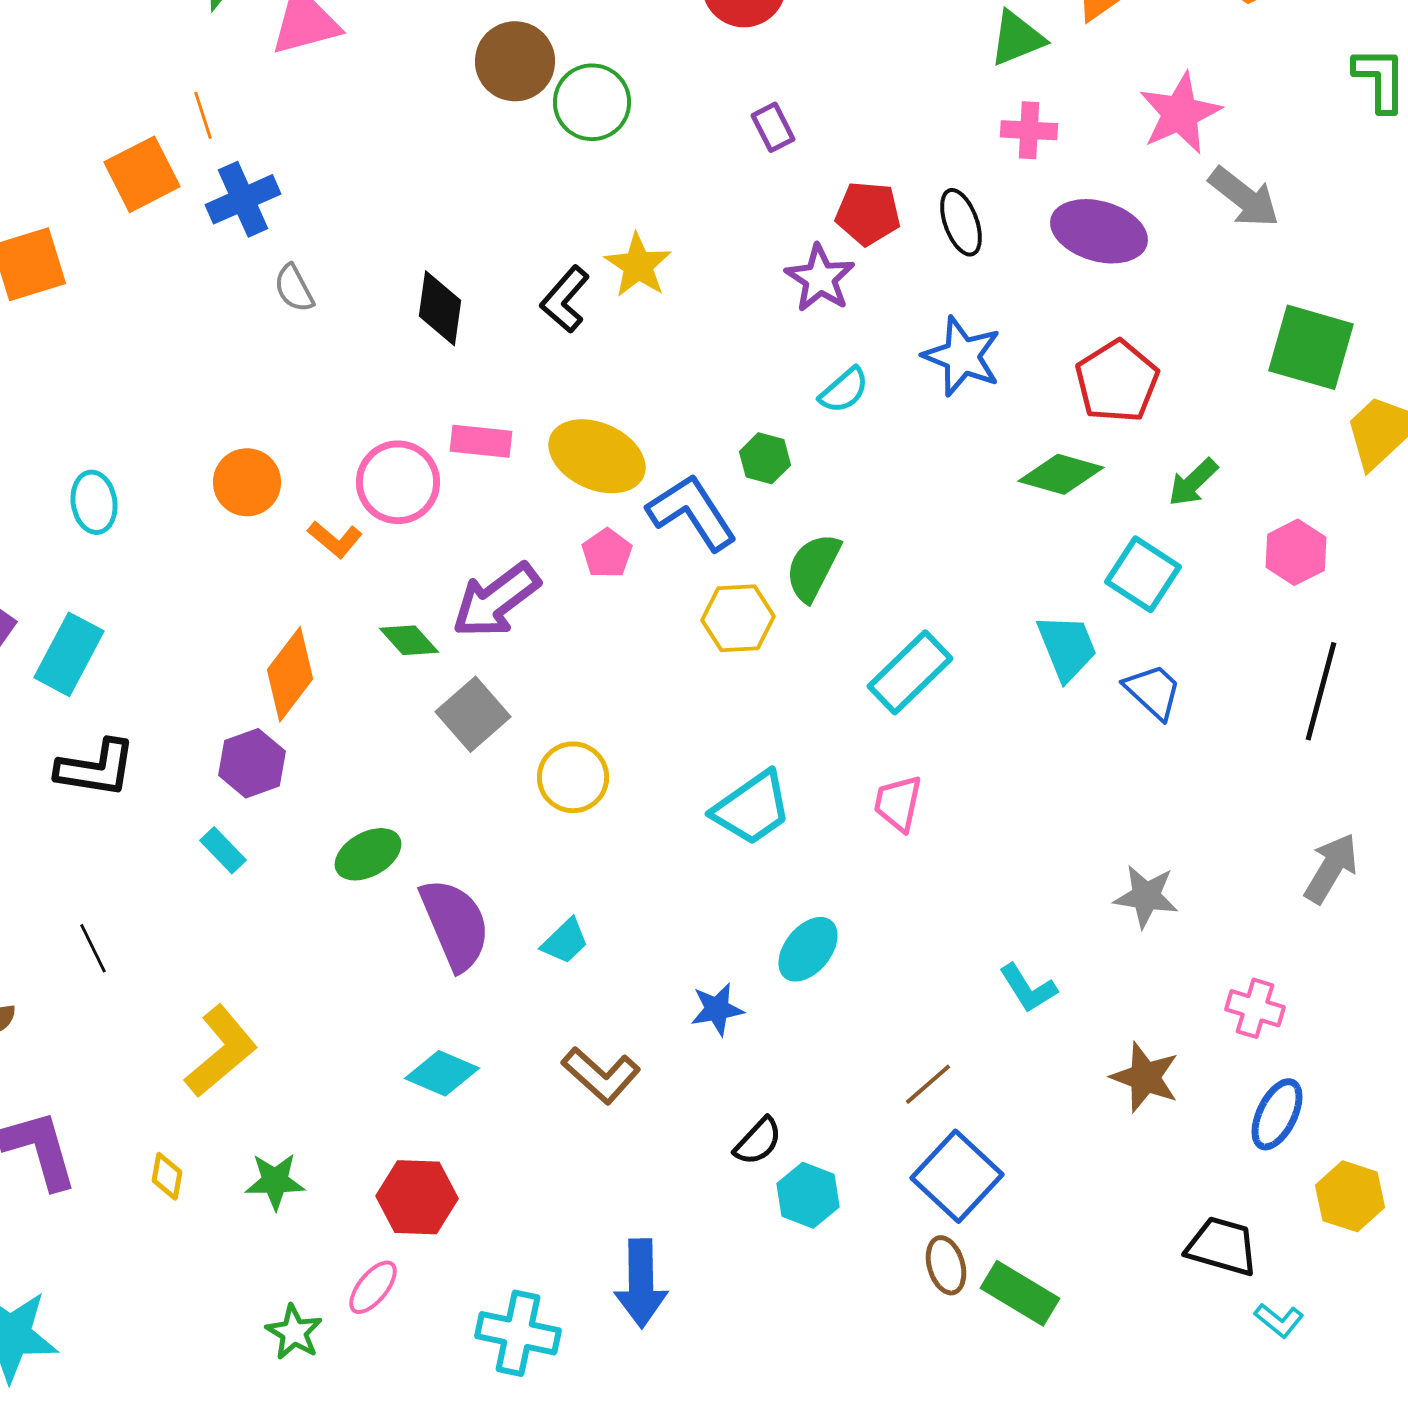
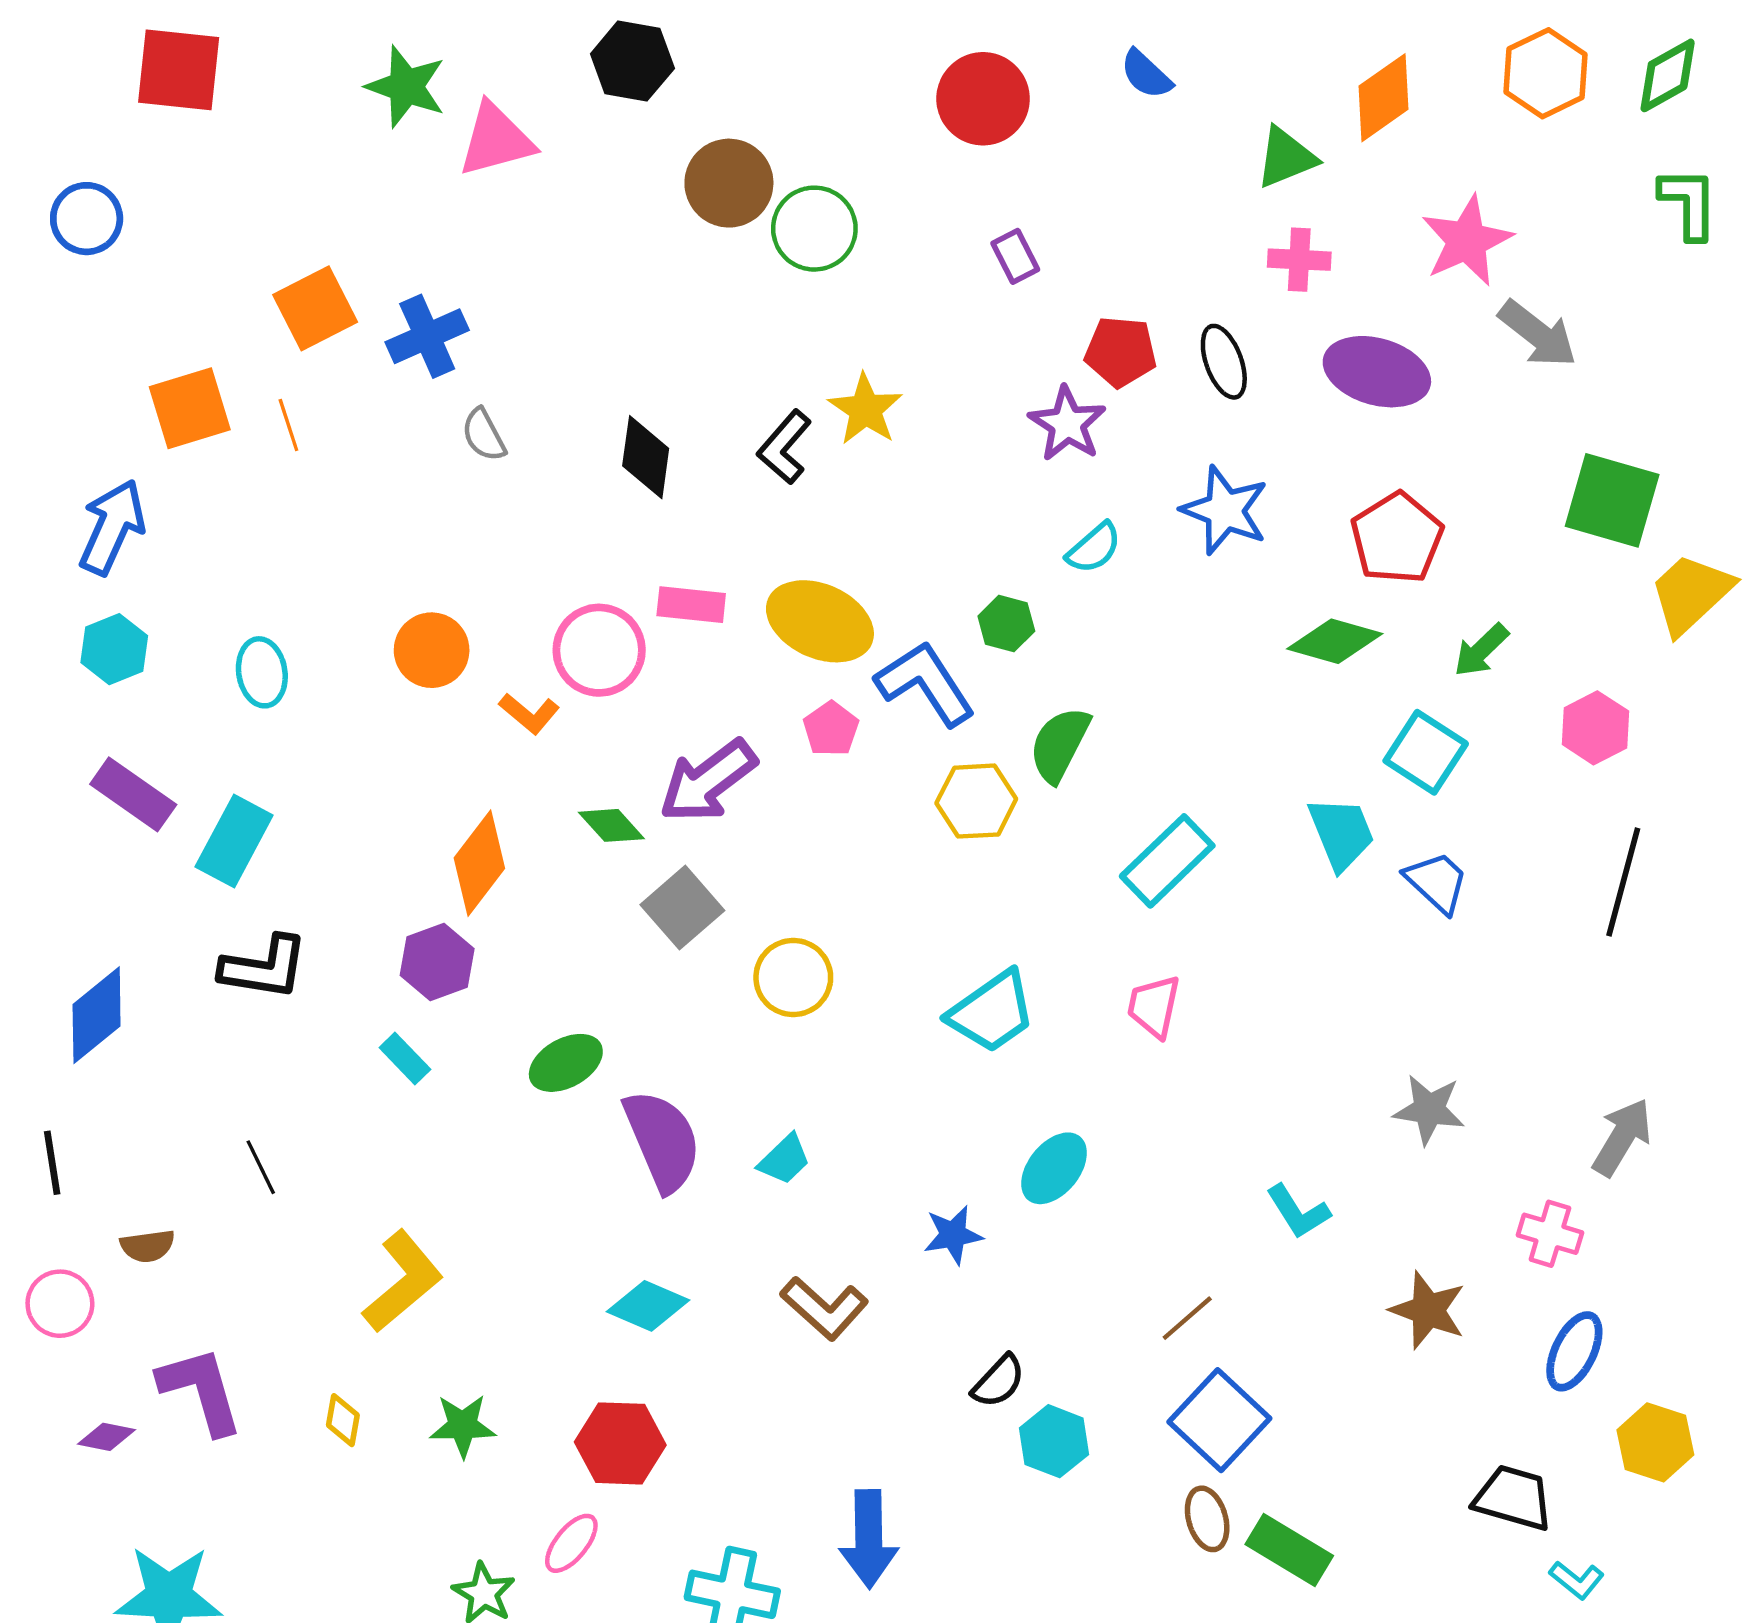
orange line: (203, 115) -> (288, 425), moved
gray arrow: (1331, 868) -> (1622, 1137), moved

